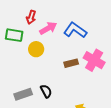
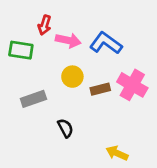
pink arrow: (48, 28) -> (68, 40), turned 42
yellow circle: (36, 49) -> (72, 77), moved
gray rectangle: (23, 94) -> (33, 99), moved

